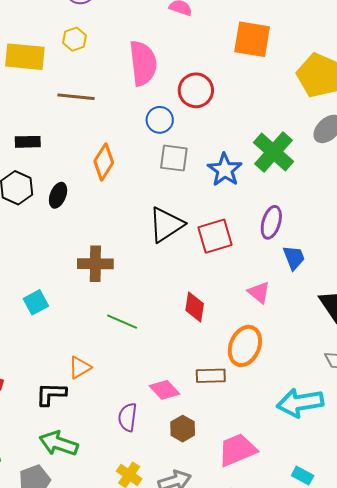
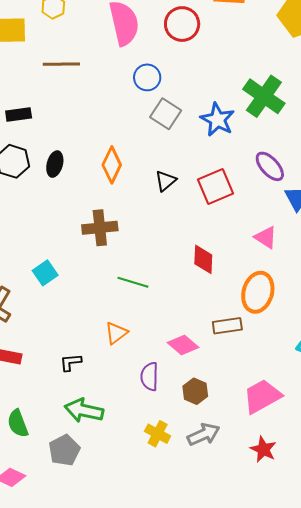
red circle: (196, 90) -> (182, 24), moved
gray square: (174, 158) -> (166, 114), turned 32
orange diamond: (104, 162) -> (112, 165), moved
purple ellipse: (271, 222) -> (270, 166), turned -52
black triangle: (166, 225) -> (166, 181), size x0.6
orange triangle: (80, 368) -> (116, 333), moved
black L-shape: (51, 394) -> (71, 362), size x0.7
brown hexagon: (183, 429) -> (195, 391), moved

